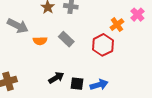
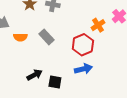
blue arrow: (99, 85) -> (83, 69), moved

